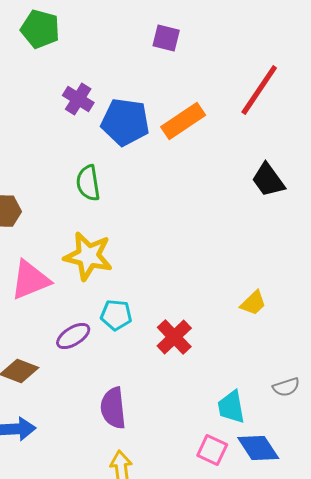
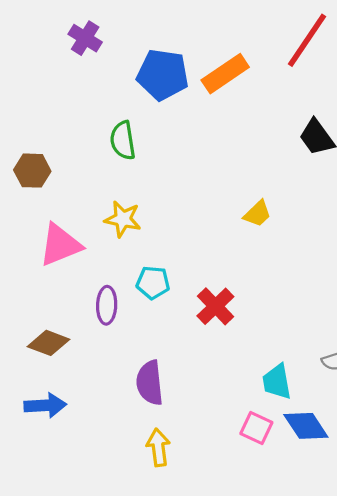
purple cross: (78, 99) -> (85, 38), moved
yellow star: (88, 256) -> (123, 219), size x0.7
yellow trapezoid: (253, 303) -> (257, 214), moved
purple ellipse: (73, 336) -> (107, 305), turned -56

